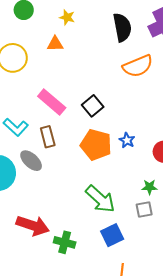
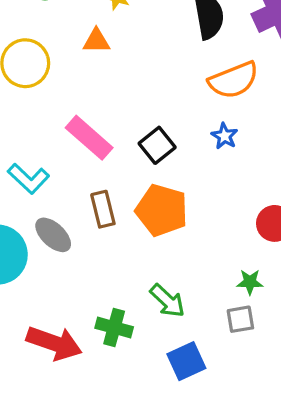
brown rectangle: (48, 137) -> (103, 209), moved
blue star: (127, 140) -> (224, 136), moved
green arrow: (100, 199) -> (167, 301), size x0.7
green cross: (65, 242) -> (114, 327), moved

